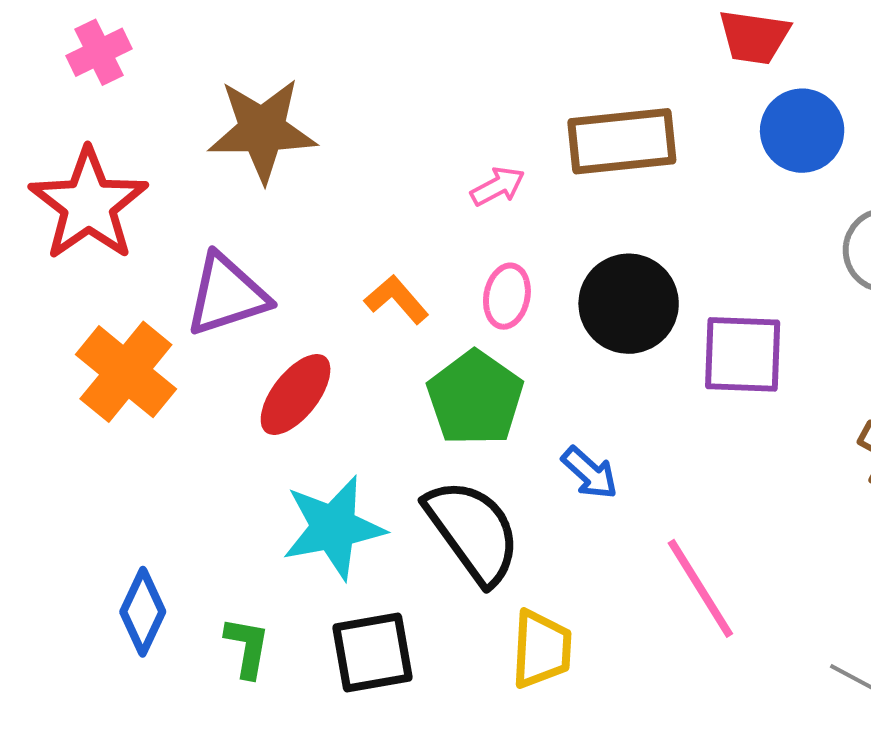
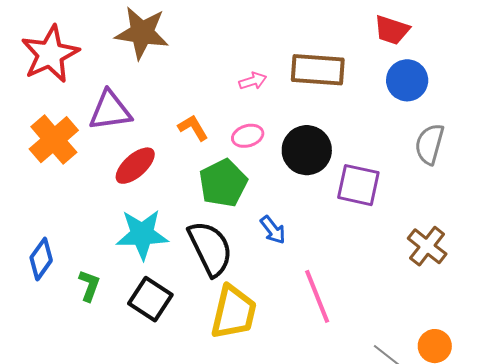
pink ellipse: (507, 296) -> (248, 136), turned 52
yellow trapezoid: (541, 649) -> (234, 312), size x1.4
black square: (373, 652) -> (150, 299), turned 33

